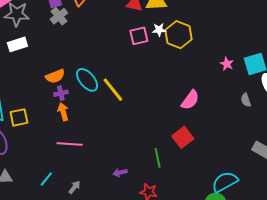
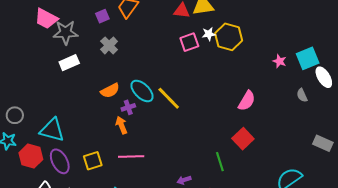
gray cross: (59, 16) -> (109, 45), moved
purple cross: (61, 93) -> (128, 107), moved
yellow square: (19, 117) -> (93, 161), moved

